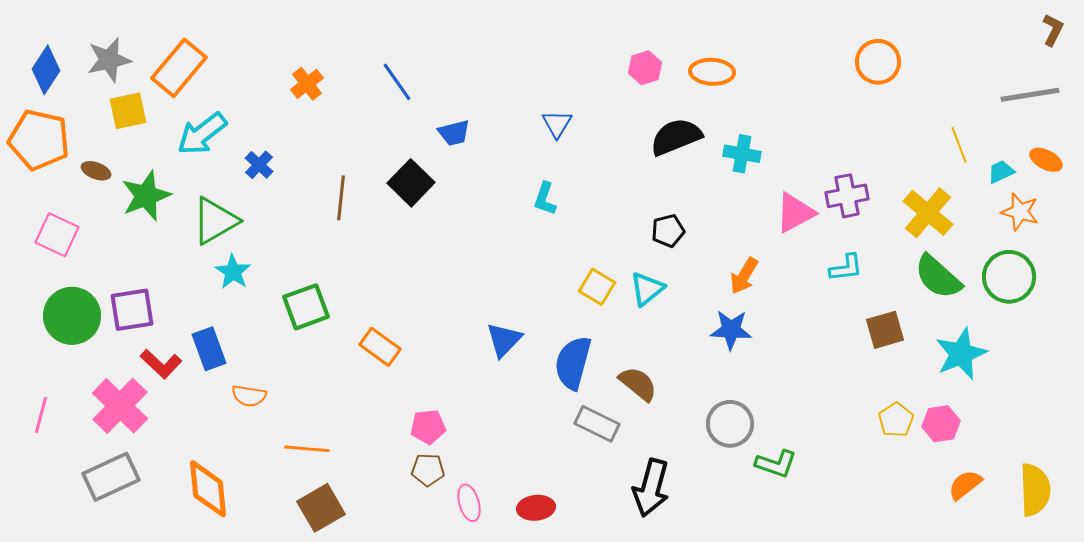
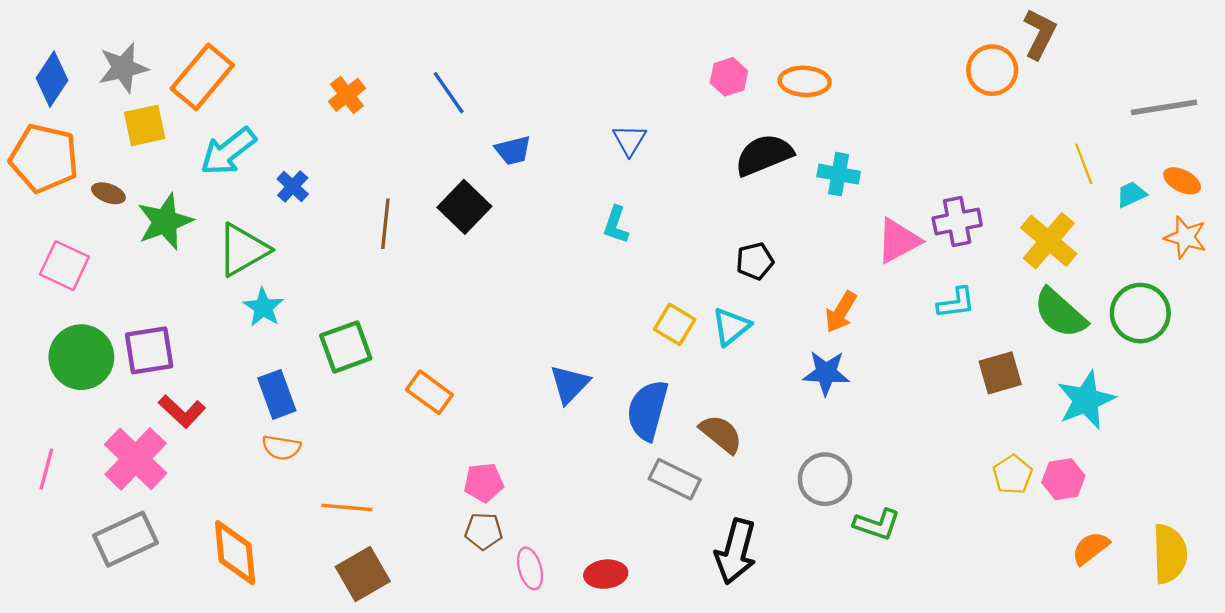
brown L-shape: (1053, 30) -> (1040, 34), moved, size x1.4
orange star: (1020, 212) -> (1185, 237), moved
blue rectangle: (209, 349) -> (277, 394), moved

